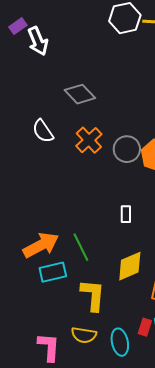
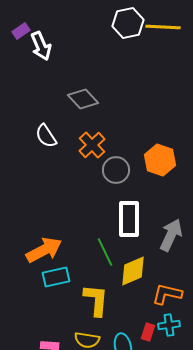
gray circle: (127, 149) -> (116, 170), moved
white rectangle: (126, 214) -> (129, 219), size x2.0
green line: (81, 247) -> (105, 252), moved

